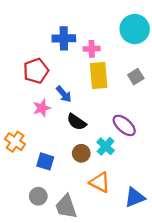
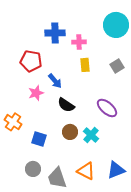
red pentagon: (36, 71) -> (31, 61), turned 30
yellow rectangle: (99, 75) -> (85, 65), size x0.6
cyan cross: (106, 146) -> (91, 135), moved
orange triangle: (100, 182) -> (86, 171), moved

